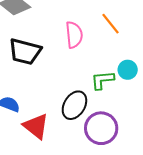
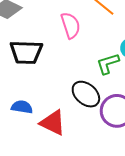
black ellipse: (74, 105) -> (86, 94), turned -68

